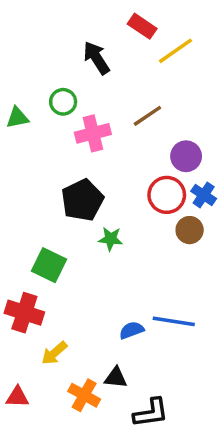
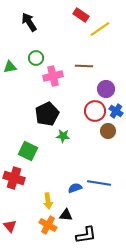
black arrow: (96, 58) -> (29, 22), moved
brown line: (147, 116) -> (84, 66), turned 36
yellow arrow: (54, 353) -> (48, 201), moved, turned -56
red triangle: (17, 397) -> (10, 226), turned 48

